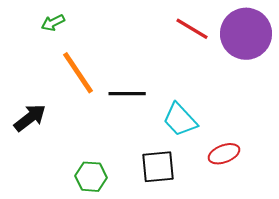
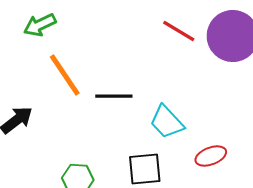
green arrow: (53, 23) -> (40, 25), size x1.4

